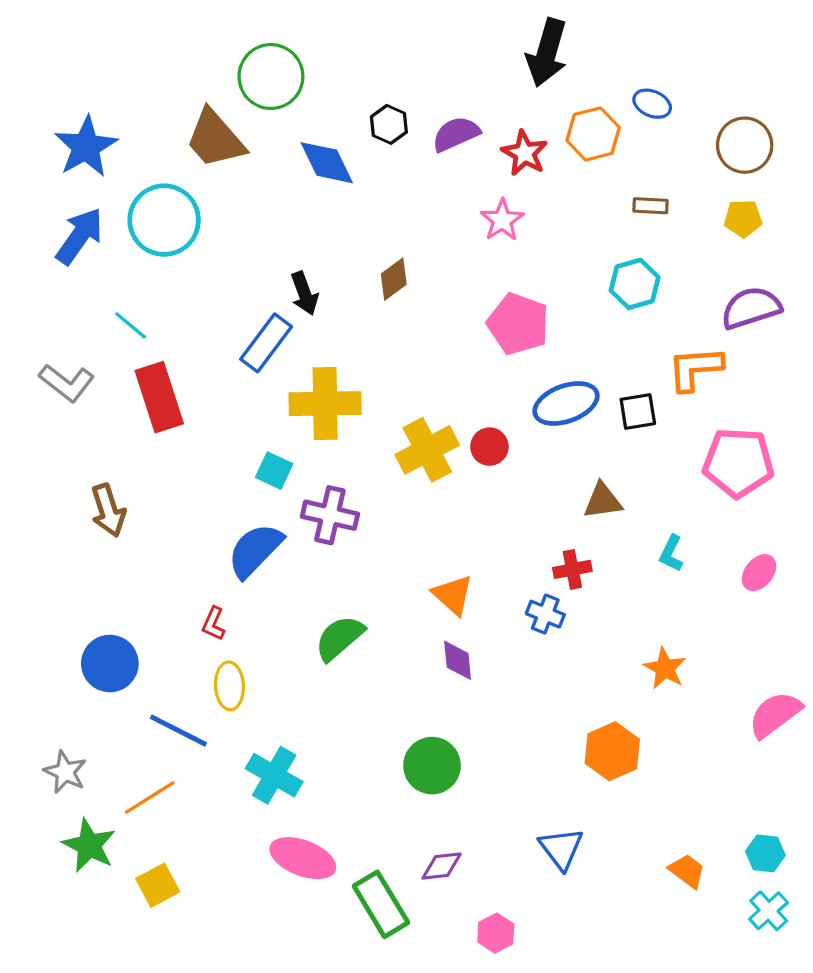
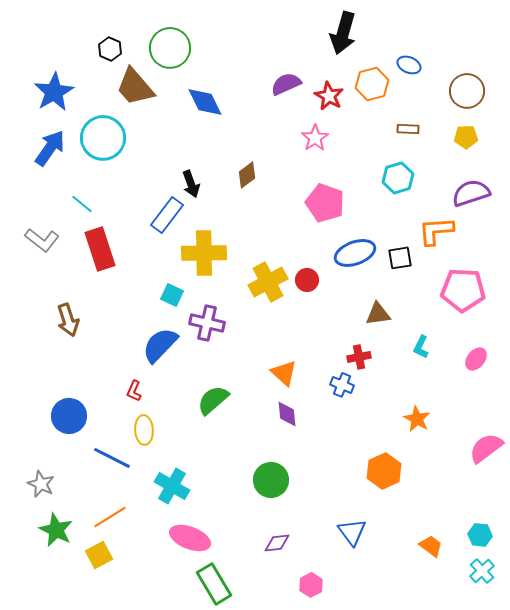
black hexagon: (389, 124) -> (110, 49), moved
orange line: (150, 797) -> (110, 517), moved
green rectangle: (381, 904) -> (214, 584), moved

